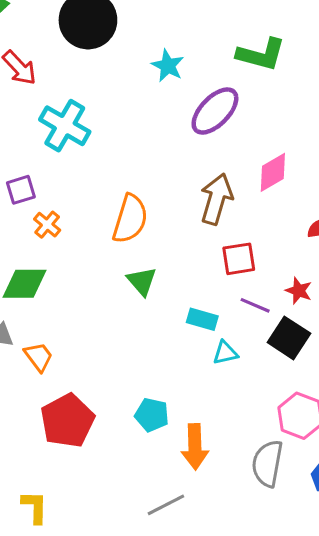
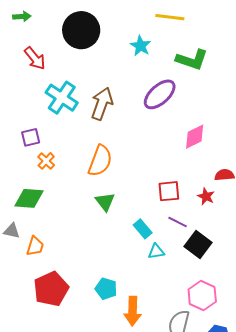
cyan star: (168, 66) -> (141, 46), moved
brown arrow: (216, 199) -> (102, 104), moved
red star: (299, 291) -> (206, 196), moved
cyan rectangle: (202, 319) -> (143, 229), turned 30
orange trapezoid: (39, 357) -> (35, 246), turned 50

